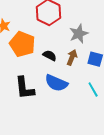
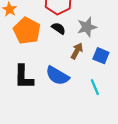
black semicircle: (50, 56) -> (58, 28), moved

